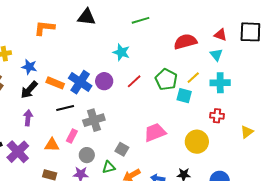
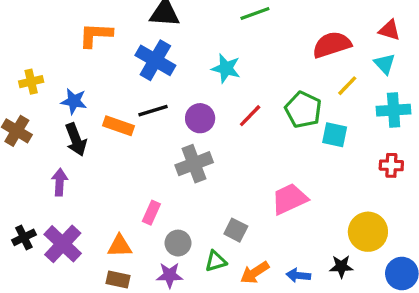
yellow line: (193, 78) -> (347, 86), moved
blue cross: (80, 82) -> (155, 60), moved
black arrow: (29, 90) -> (76, 140), turned -60
black line: (65, 108) -> (153, 111), moved
purple arrow: (28, 118) -> (60, 182), moved
gray cross: (94, 120) -> (194, 164), moved
yellow circle: (197, 142) -> (368, 232), moved
orange triangle: (52, 145) -> (120, 246), moved

